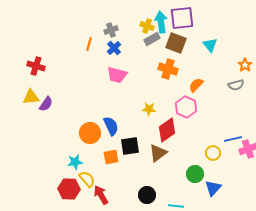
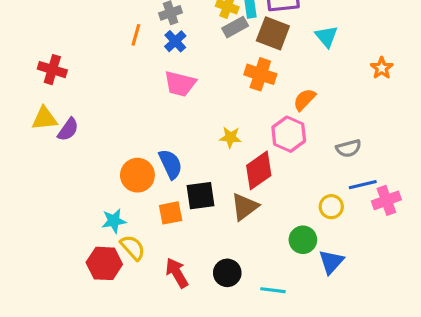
gray semicircle: (236, 85) -> (349, 148), moved
red arrow: (101, 195) -> (177, 273), moved

